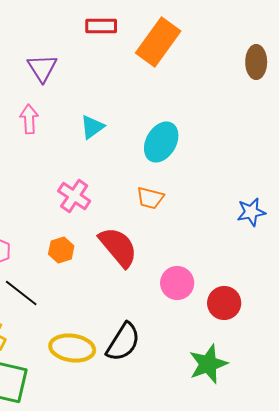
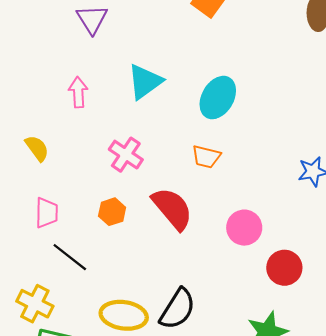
pink arrow: (29, 119) -> (78, 92), moved
cyan triangle: (92, 127) -> (145, 82), size x1.4
pink circle: (177, 283) -> (244, 228), moved

